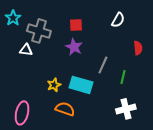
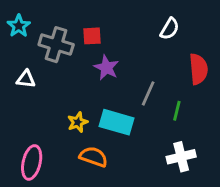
red square: (76, 25) -> (92, 36), moved
red semicircle: (138, 48) -> (198, 69), size x1.5
white triangle: (26, 50) -> (26, 79), moved

